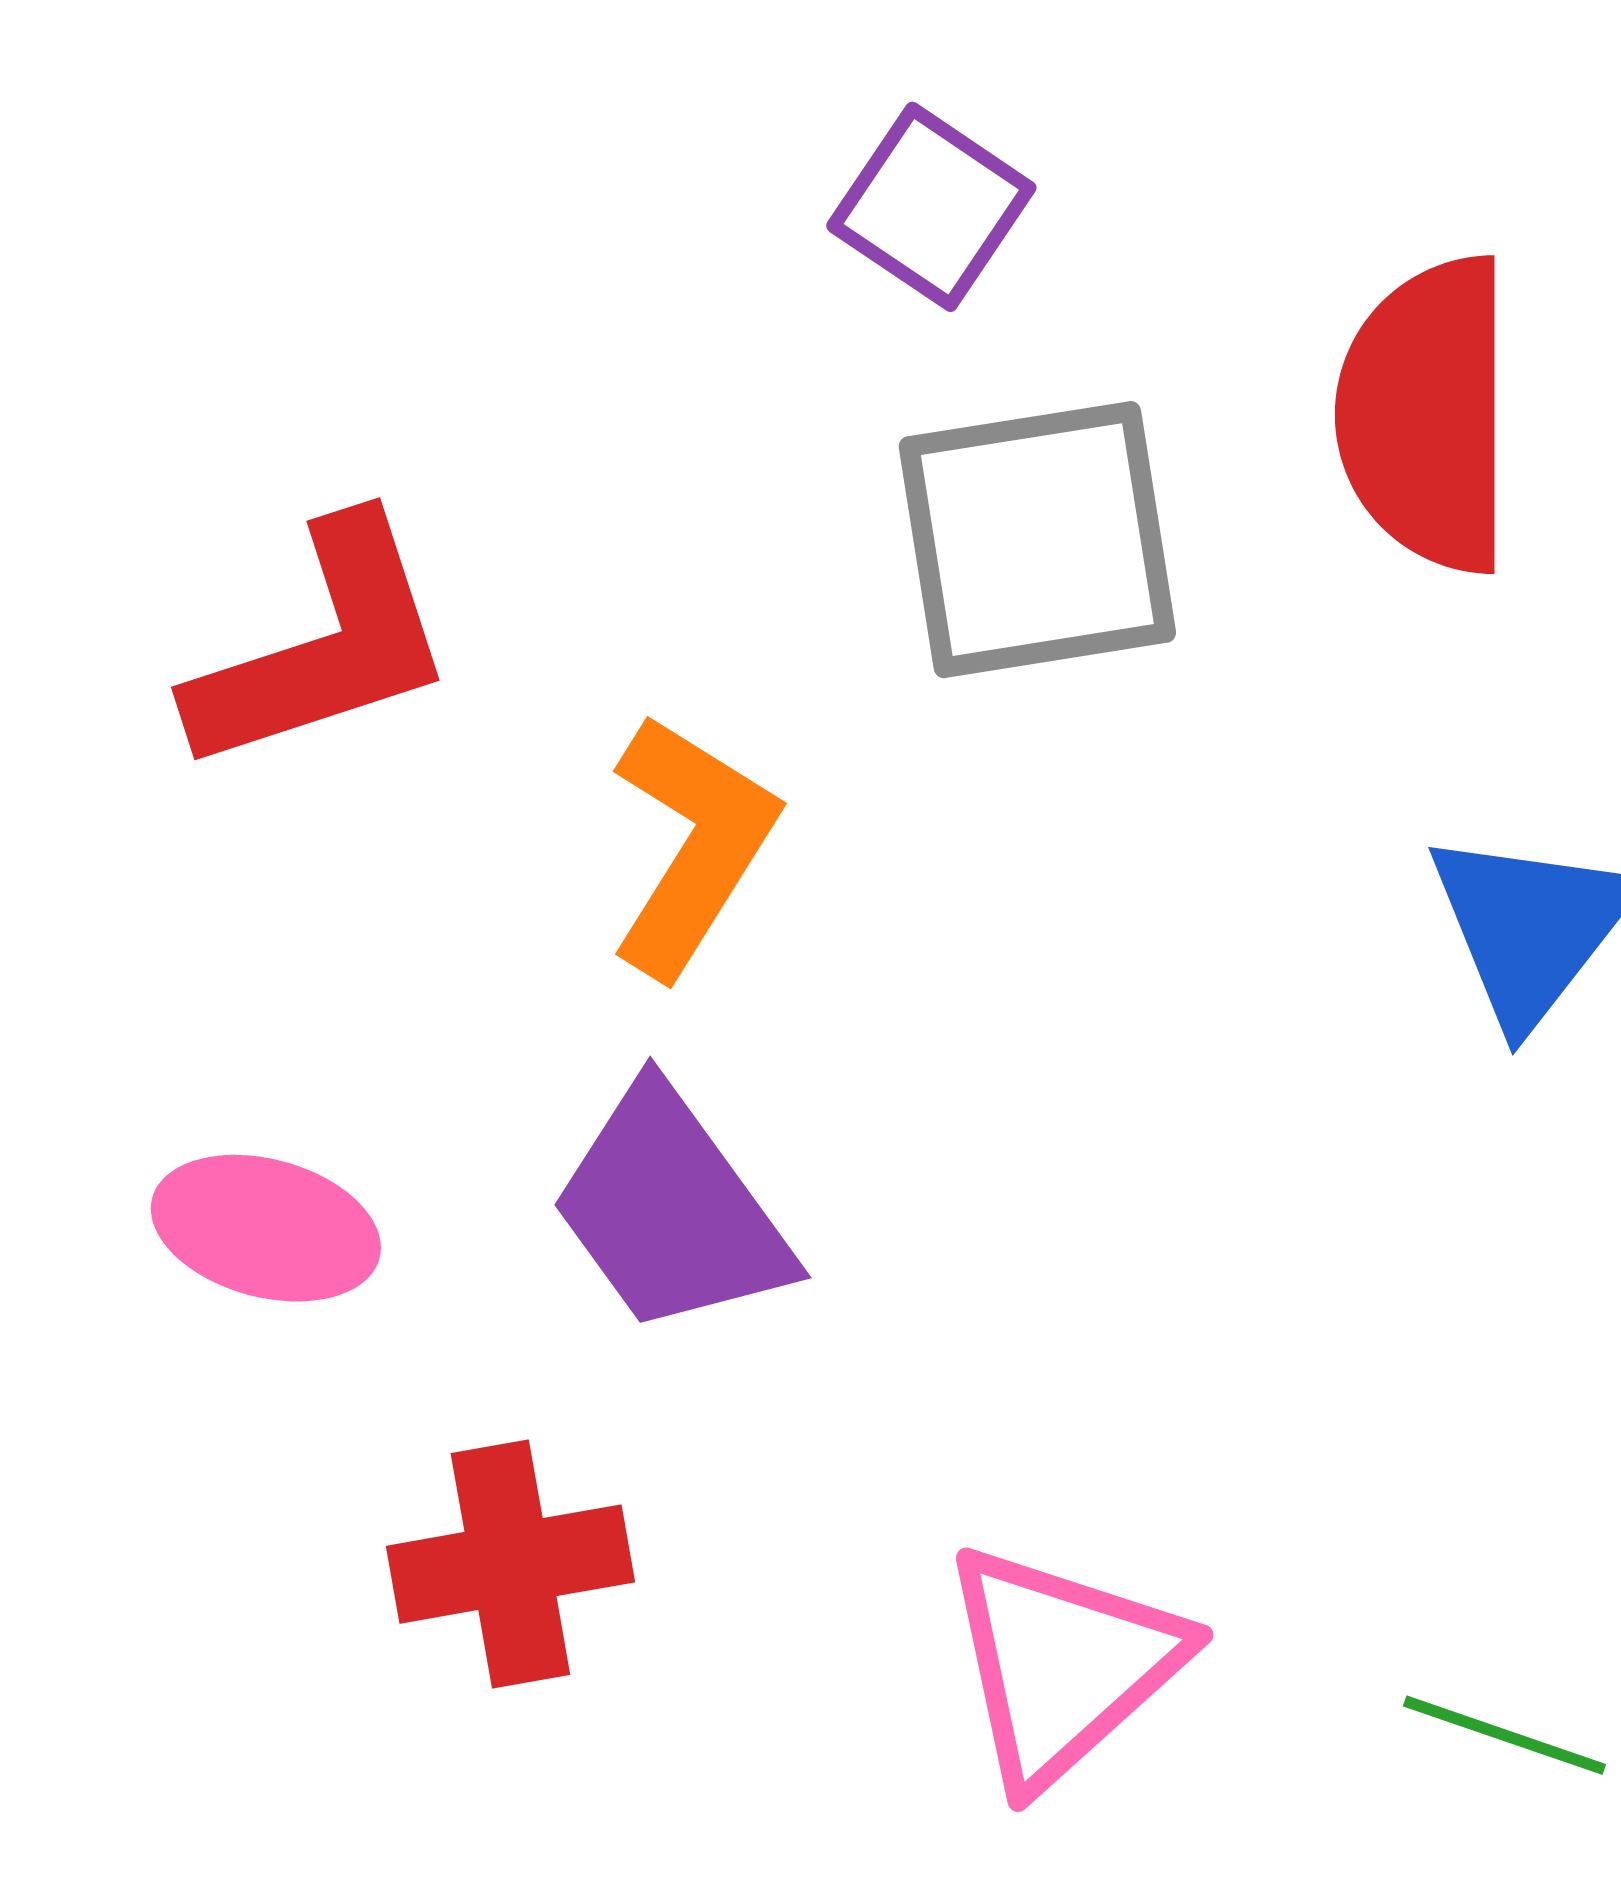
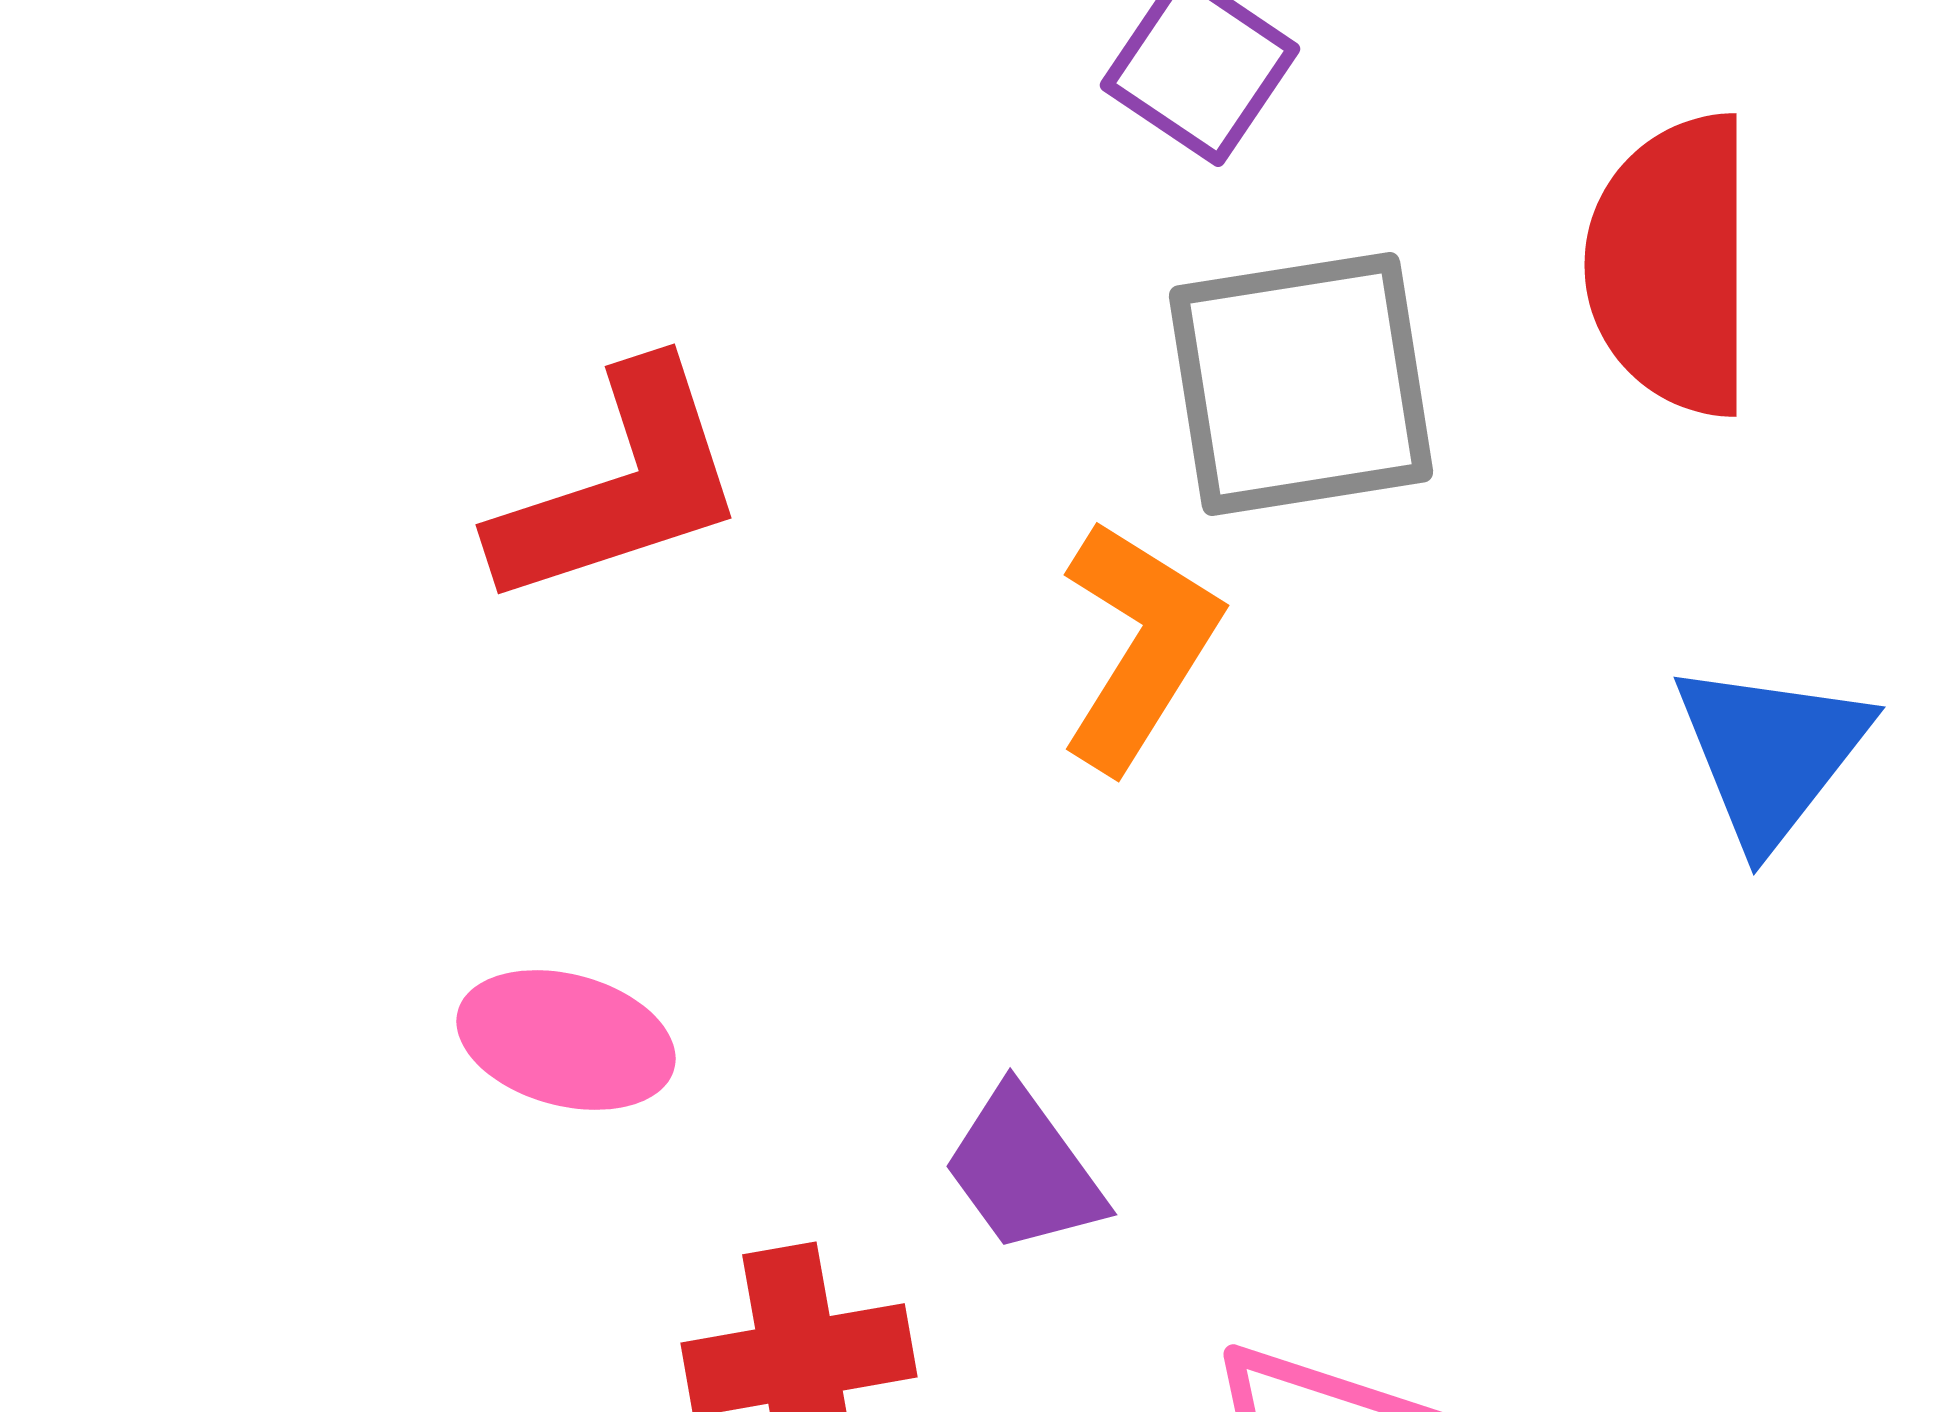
orange L-shape: (692, 845) -> (1139, 645), moved
purple trapezoid: (671, 1210) -> (1024, 1170), moved, size x0.7

